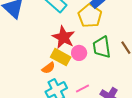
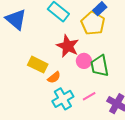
green trapezoid: (102, 47) -> (100, 66), moved
yellow rectangle: (61, 57) -> (38, 65), moved

